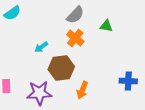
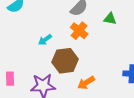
orange arrow: (82, 90) -> (86, 83), turned 36

